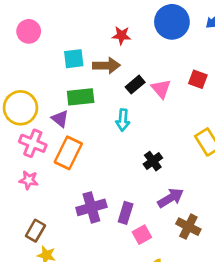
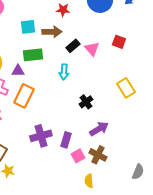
purple triangle: (60, 119) -> (18, 71), turned -40
brown cross: (188, 227) -> (98, 155), moved

